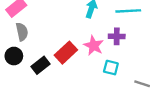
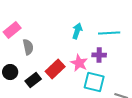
gray semicircle: (22, 32) -> (28, 47), moved
cyan square: (111, 68) -> (94, 82), size x1.5

